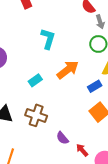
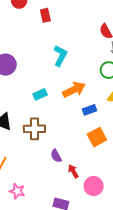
blue rectangle: (95, 86) -> (89, 110), moved
brown cross: (36, 115) -> (34, 129), turned -30

